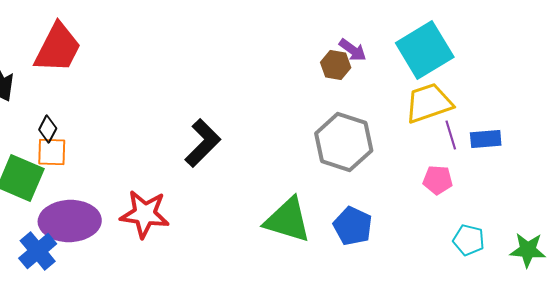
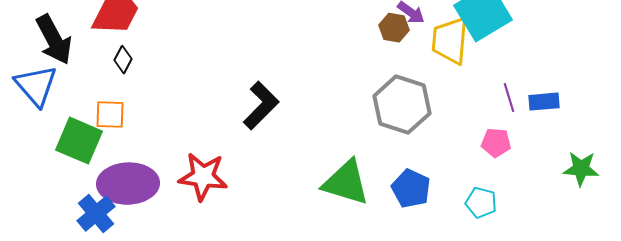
yellow trapezoid: (429, 103) -> (450, 41), moved, turned -66
black diamond: (48, 129) -> (123, 60), moved
cyan pentagon: (469, 240) -> (481, 203), moved
green star: (528, 250) -> (581, 169), moved

